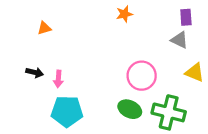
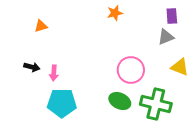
gray triangle: (179, 40) -> (166, 37), turned -48

